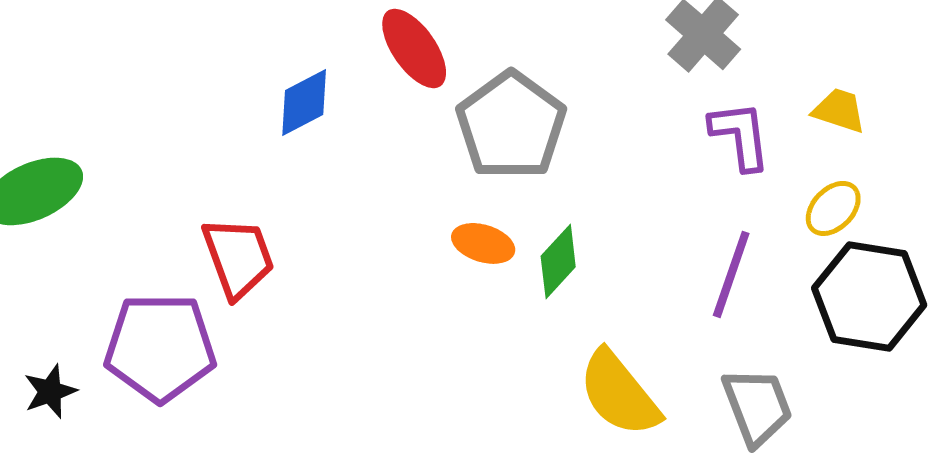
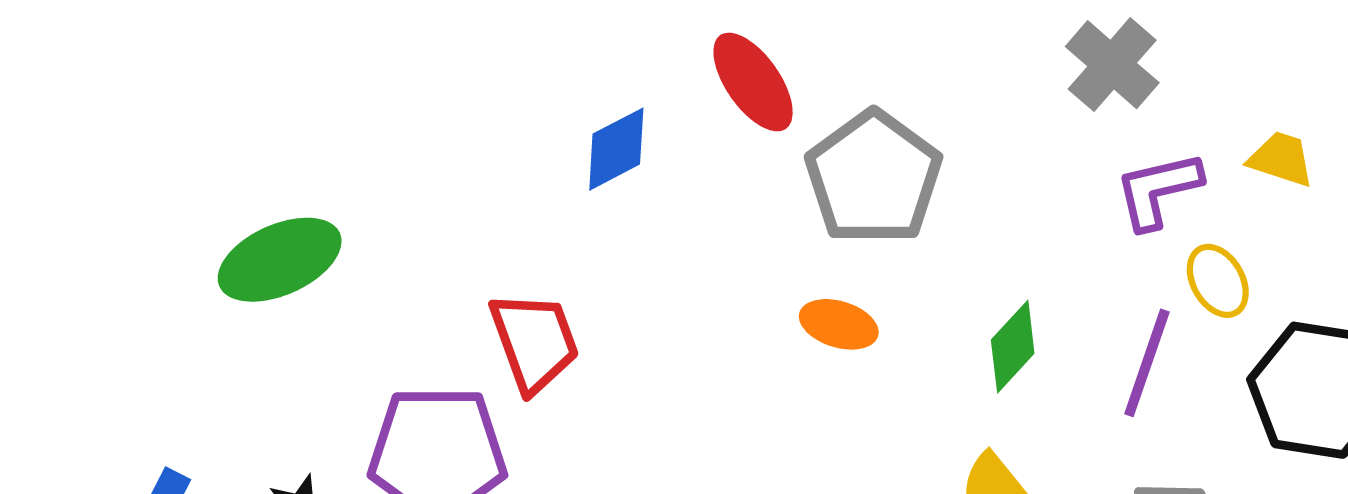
purple L-shape: (740, 135) -> (1158, 190), turned -96
yellow ellipse: (833, 208) -> (1218, 281), moved, turned -74
green diamond: (558, 261) -> (1013, 347), moved

